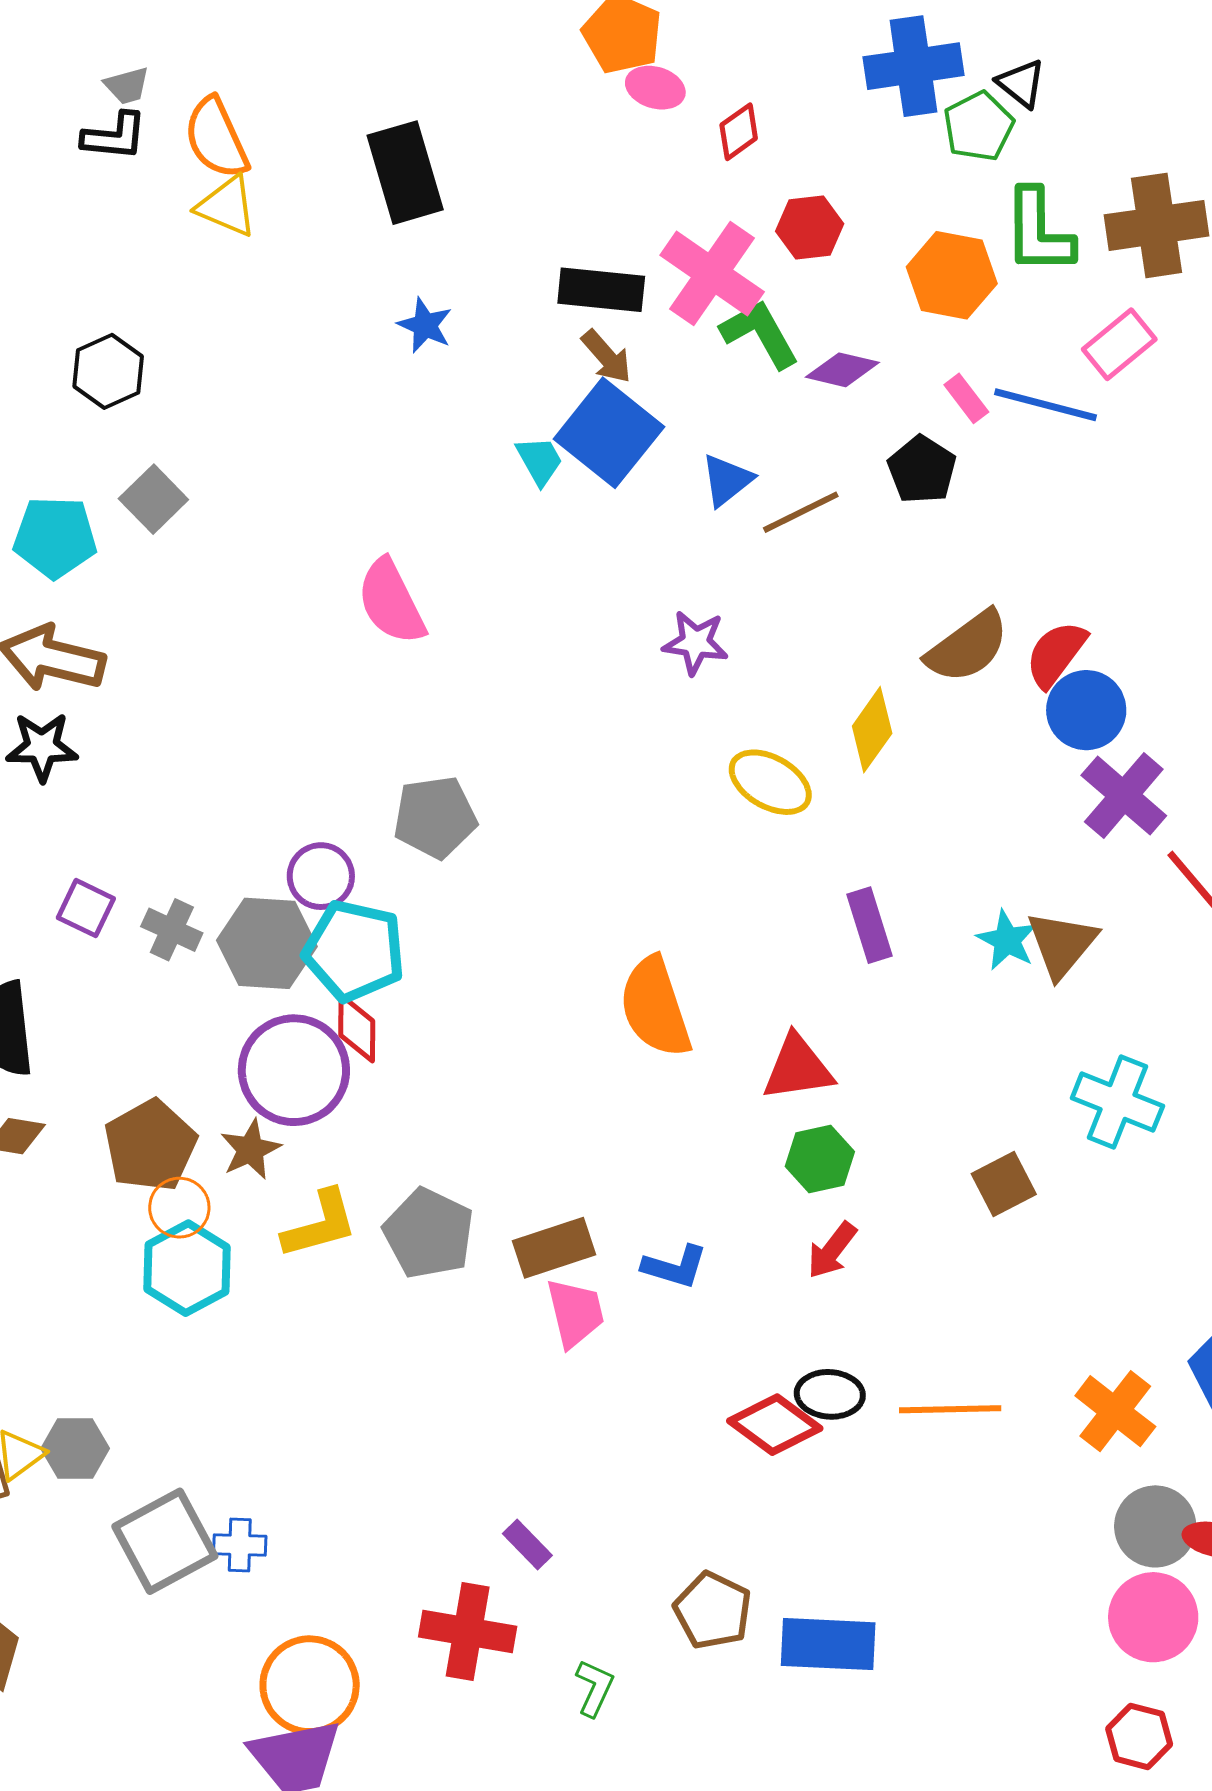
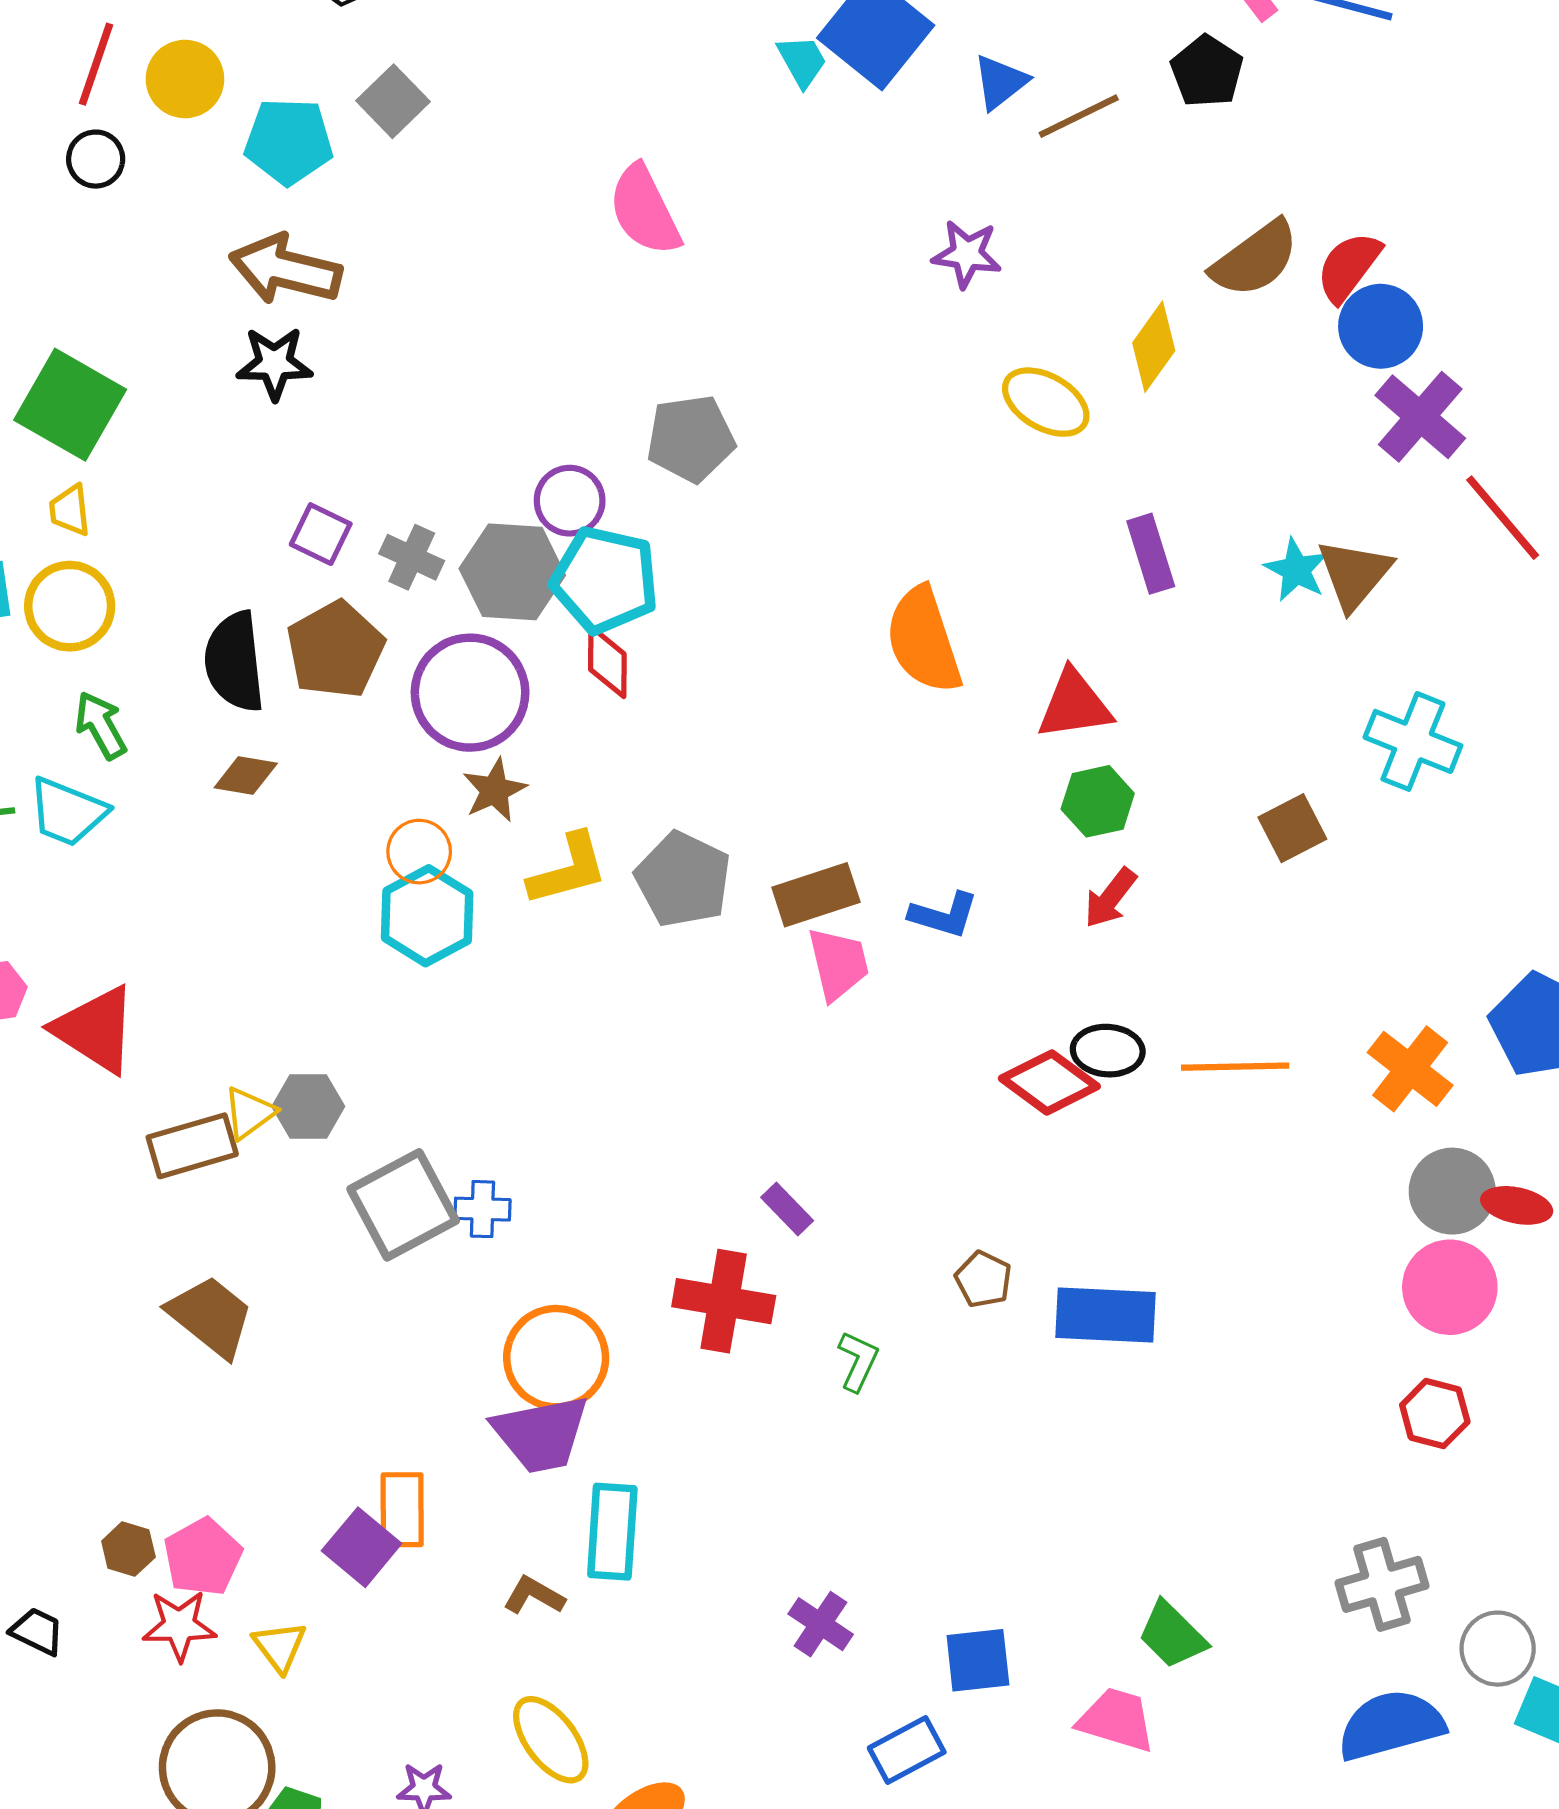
purple circle: (294, 1070) -> (470, 693), moved
brown pentagon: (150, 1145) -> (335, 650), moved
brown pentagon: (713, 1611) -> (983, 1279), size x0.7

